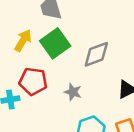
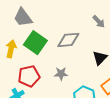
gray diamond: (96, 54) -> (68, 40), turned 35

